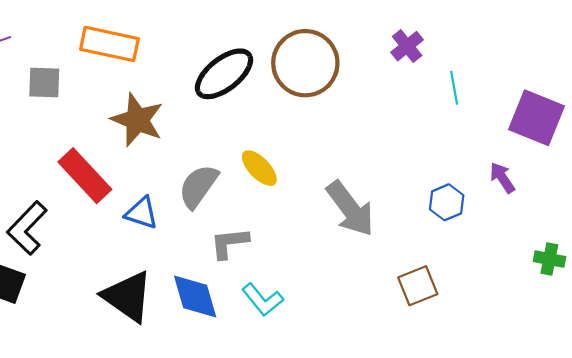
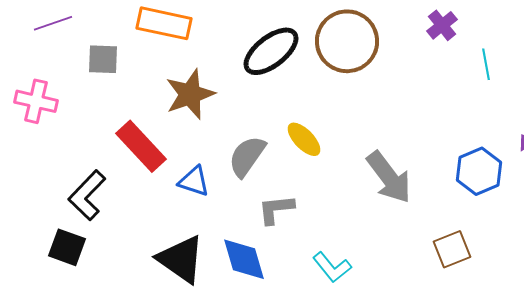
brown star: (137, 120) -> (190, 94), turned 30
blue hexagon: (447, 202) -> (479, 171), size x1.4
cyan L-shape: (263, 300) -> (332, 267), moved

